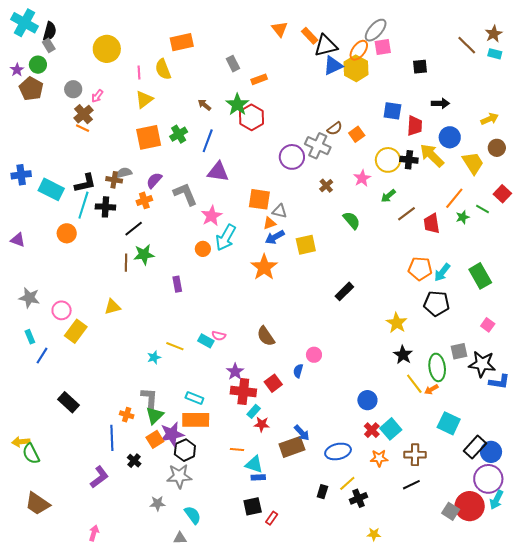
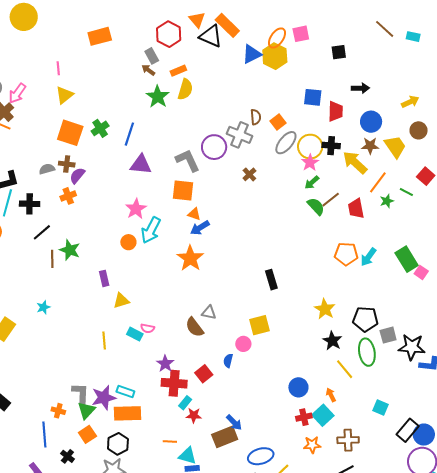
gray ellipse: (376, 30) -> (286, 143), moved
brown star: (494, 34) -> (370, 146), moved, turned 30
orange rectangle: (310, 36) -> (227, 25), size x1.4
black triangle: (326, 46) -> (211, 36), moved, turned 40
yellow circle: (107, 49) -> (24, 17), moved
yellow semicircle: (163, 69) -> (185, 89), moved, turned -140
pink arrow: (97, 96) -> (17, 93), size x1.5
brown arrow: (204, 105) -> (148, 70), moved
red hexagon: (251, 117) -> (169, 34), moved
brown semicircle: (335, 129) -> (256, 117), turned -56
orange square: (149, 137) -> (70, 133), turned 32
yellow arrow: (432, 155) -> (355, 162), moved
pink star: (362, 178) -> (310, 163), moved
brown cross: (114, 180) -> (67, 164), moved
gray L-shape: (185, 194) -> (188, 160), moved
gray triangle: (279, 211) -> (209, 312), moved
green semicircle: (352, 220) -> (316, 206), moved
orange triangle: (270, 223) -> (194, 214), turned 40
black line: (134, 229) -> (42, 232), moved
yellow square: (306, 245) -> (260, 325), moved
green star: (144, 255) -> (70, 250), turned 30
black rectangle: (344, 291) -> (271, 280), turned -60
black pentagon: (436, 303) -> (365, 319), moved
yellow triangle: (112, 307) -> (121, 301), moved
pink square: (488, 325) -> (421, 272), moved
yellow line: (175, 346) -> (104, 340), turned 66
cyan star: (154, 357) -> (43, 307), moved
orange arrow: (431, 390) -> (331, 395), moved, turned 96
cyan square: (449, 423) -> (381, 408), size x0.7
red cross: (372, 430) -> (304, 417), turned 35
purple star: (172, 434) -> (104, 398), moved
blue ellipse: (338, 451) -> (261, 456), moved

